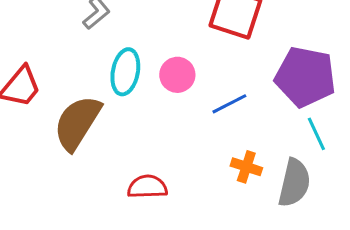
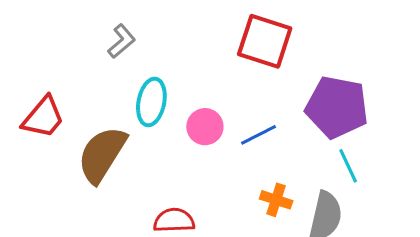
pink circle: (177, 75) -> (205, 127), moved

